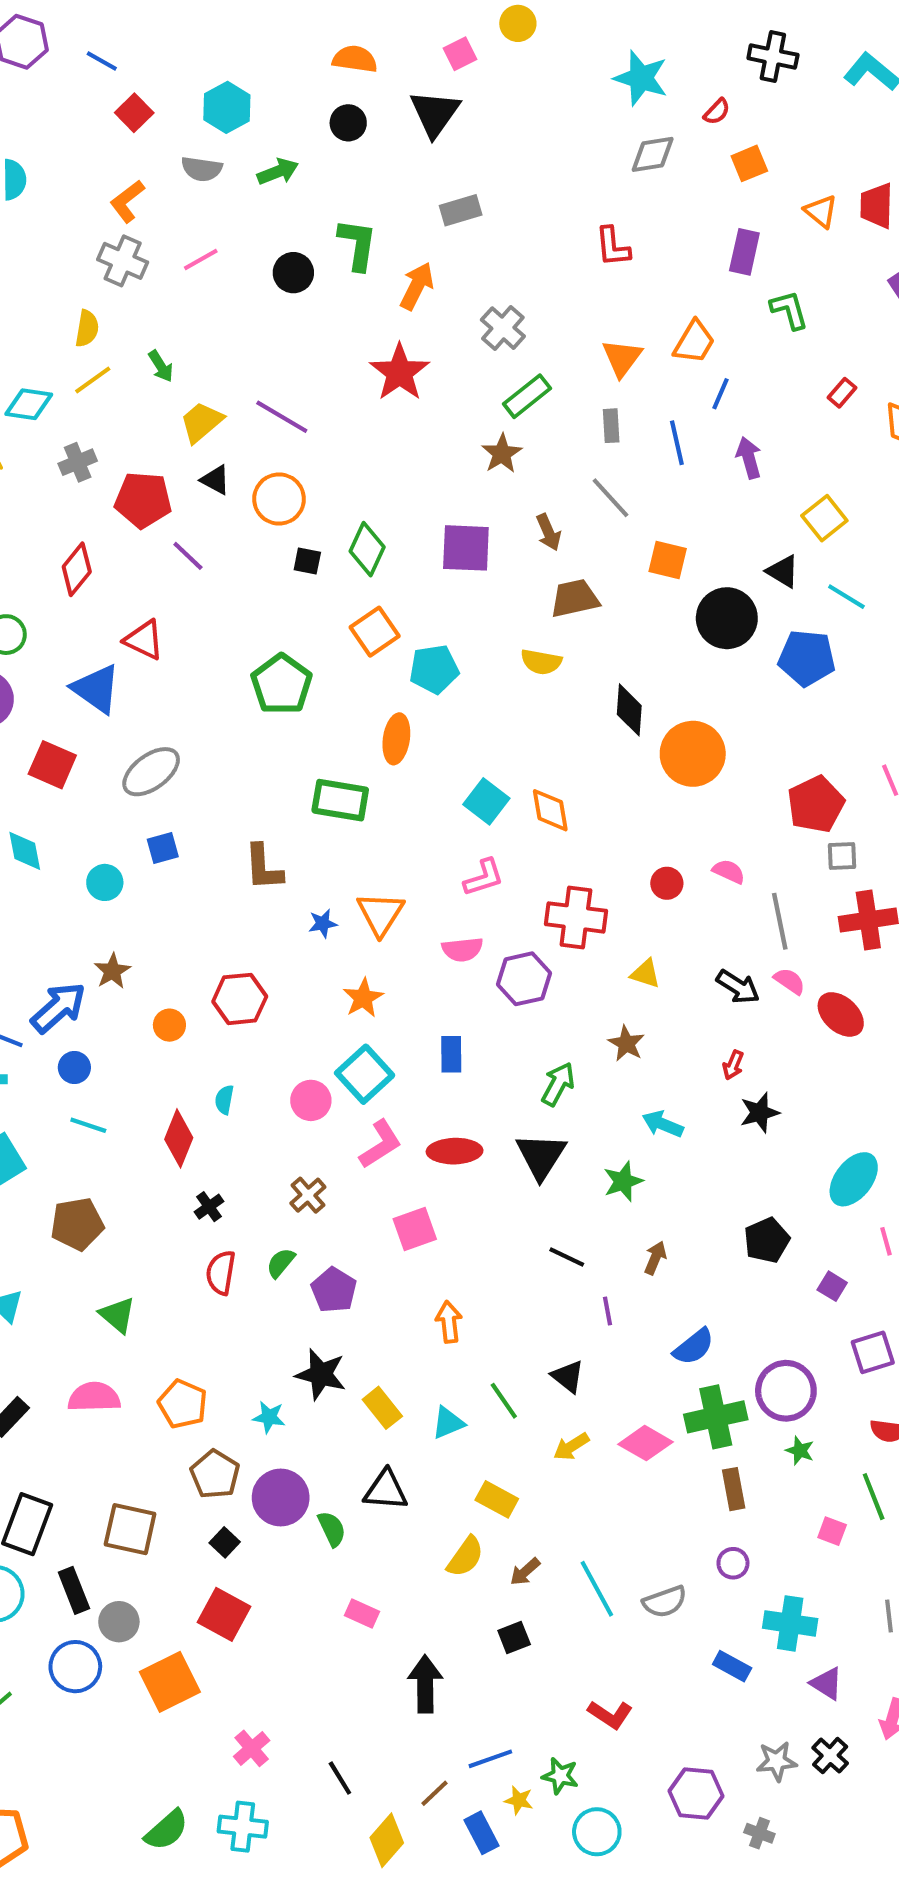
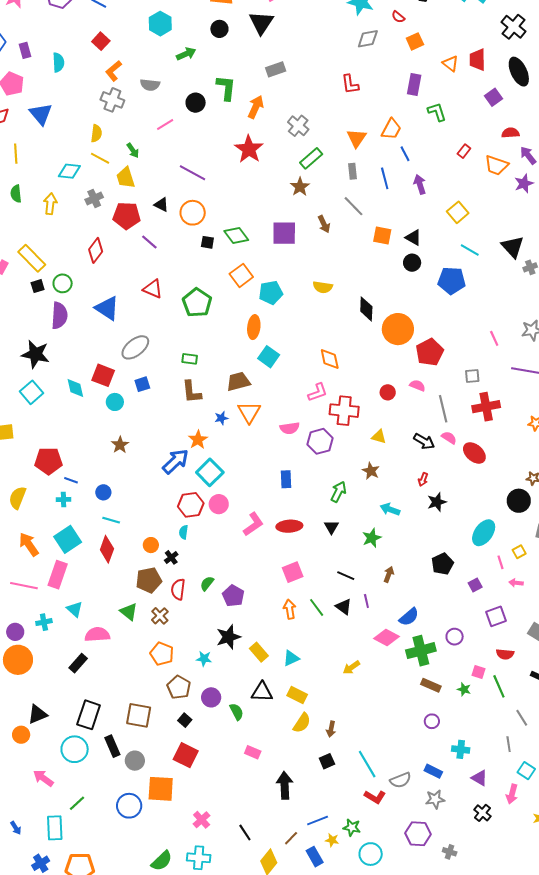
red semicircle: (717, 112) -> (398, 17), turned 88
red square: (134, 113) -> (101, 41), moved
gray semicircle: (202, 169) -> (150, 85), moved
pink line: (201, 259) -> (165, 124), moved
yellow line: (93, 380) -> (100, 158), turned 66
blue line: (721, 394) -> (405, 154), turned -49
yellow trapezoid: (201, 422) -> (126, 178), moved, turned -65
green diamond: (367, 549) -> (236, 236), turned -60
black triangle: (783, 571) -> (413, 238), moved
brown trapezoid: (575, 598) -> (238, 382), moved
black circle: (727, 618) -> (412, 263), size x0.6
red triangle: (144, 640) -> (153, 289), moved
red square: (52, 765) -> (103, 375), moved
green rectangle: (340, 800) -> (190, 359), moved, size x0.6
cyan square: (486, 801) -> (269, 357), moved
red pentagon: (816, 804) -> (430, 352), moved
pink L-shape: (484, 878) -> (318, 392), moved
orange star: (363, 998) -> (198, 440), moved
red hexagon: (240, 999) -> (191, 505), moved
blue arrow: (58, 1008) -> (176, 461), moved
orange circle: (169, 1025) -> (151, 545), moved
cyan square: (365, 1074) -> (210, 472), moved
cyan semicircle: (224, 1100) -> (183, 532), moved
red diamond: (179, 1138) -> (107, 549), moved
black triangle: (541, 1156) -> (331, 527), size x0.6
brown cross: (308, 1195) -> (160, 616), moved
brown pentagon: (77, 1224) -> (149, 580), moved
pink square: (415, 1229) -> (293, 572), moved
purple square: (832, 1286) -> (475, 585), turned 32
black star: (321, 1374) -> (228, 637), turned -30
black triangle: (568, 1376) -> (344, 607), moved
purple circle: (786, 1391) -> (455, 637), size x0.6
pink semicircle: (94, 1397) -> (97, 635), moved
green line: (504, 1401) -> (317, 607), moved
pink diamond: (645, 1443) -> (387, 637), moved
green star: (800, 1451) -> (464, 689), moved
brown rectangle: (734, 1489) -> (431, 685), turned -54
purple circle: (281, 1498) -> (211, 697), size x0.7
yellow rectangle: (497, 1499) -> (297, 695), moved
pink square: (832, 1531) -> (479, 672), moved
brown arrow: (525, 1572) -> (331, 729), turned -35
cyan line: (597, 1589) -> (367, 764), moved
gray semicircle: (665, 1602) -> (401, 780), moved
cyan cross: (790, 1623) -> (461, 749), size x0.7
blue circle: (75, 1667) -> (129, 806), moved
orange square: (170, 1682) -> (161, 789), turned 32
gray star: (777, 1761) -> (435, 799), moved

